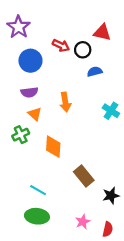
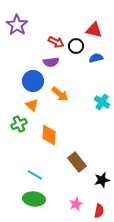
blue circle: (30, 61) -> (33, 81), moved
blue semicircle: (95, 72) -> (96, 58), moved
purple semicircle: (29, 92) -> (51, 62), moved
orange arrow: (65, 102) -> (60, 94), turned -42

